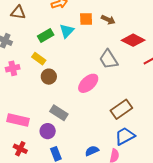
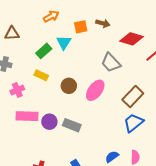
brown circle: (49, 77) -> (69, 86), moved
brown rectangle: (121, 109) -> (133, 97), moved
pink rectangle: (18, 120) -> (27, 116), moved
purple circle: (48, 131) -> (49, 122), moved
blue trapezoid: (125, 136) -> (133, 123), moved

